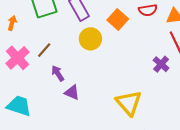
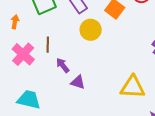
brown line: (44, 50) -> (48, 45), turned -35
yellow triangle: (129, 103) -> (133, 87), turned -40

